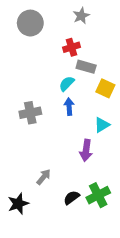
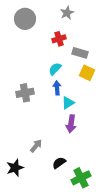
gray rectangle: (86, 67) -> (80, 53), moved
cyan triangle: (102, 125) -> (68, 103), moved
green cross: (98, 195) -> (81, 178), moved

